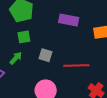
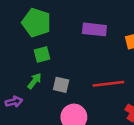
gray square: (46, 55) -> (61, 85), moved

